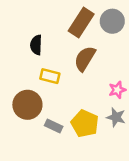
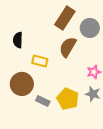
gray circle: (112, 21) -> (90, 28), moved
black semicircle: (36, 45) -> (18, 40), moved

